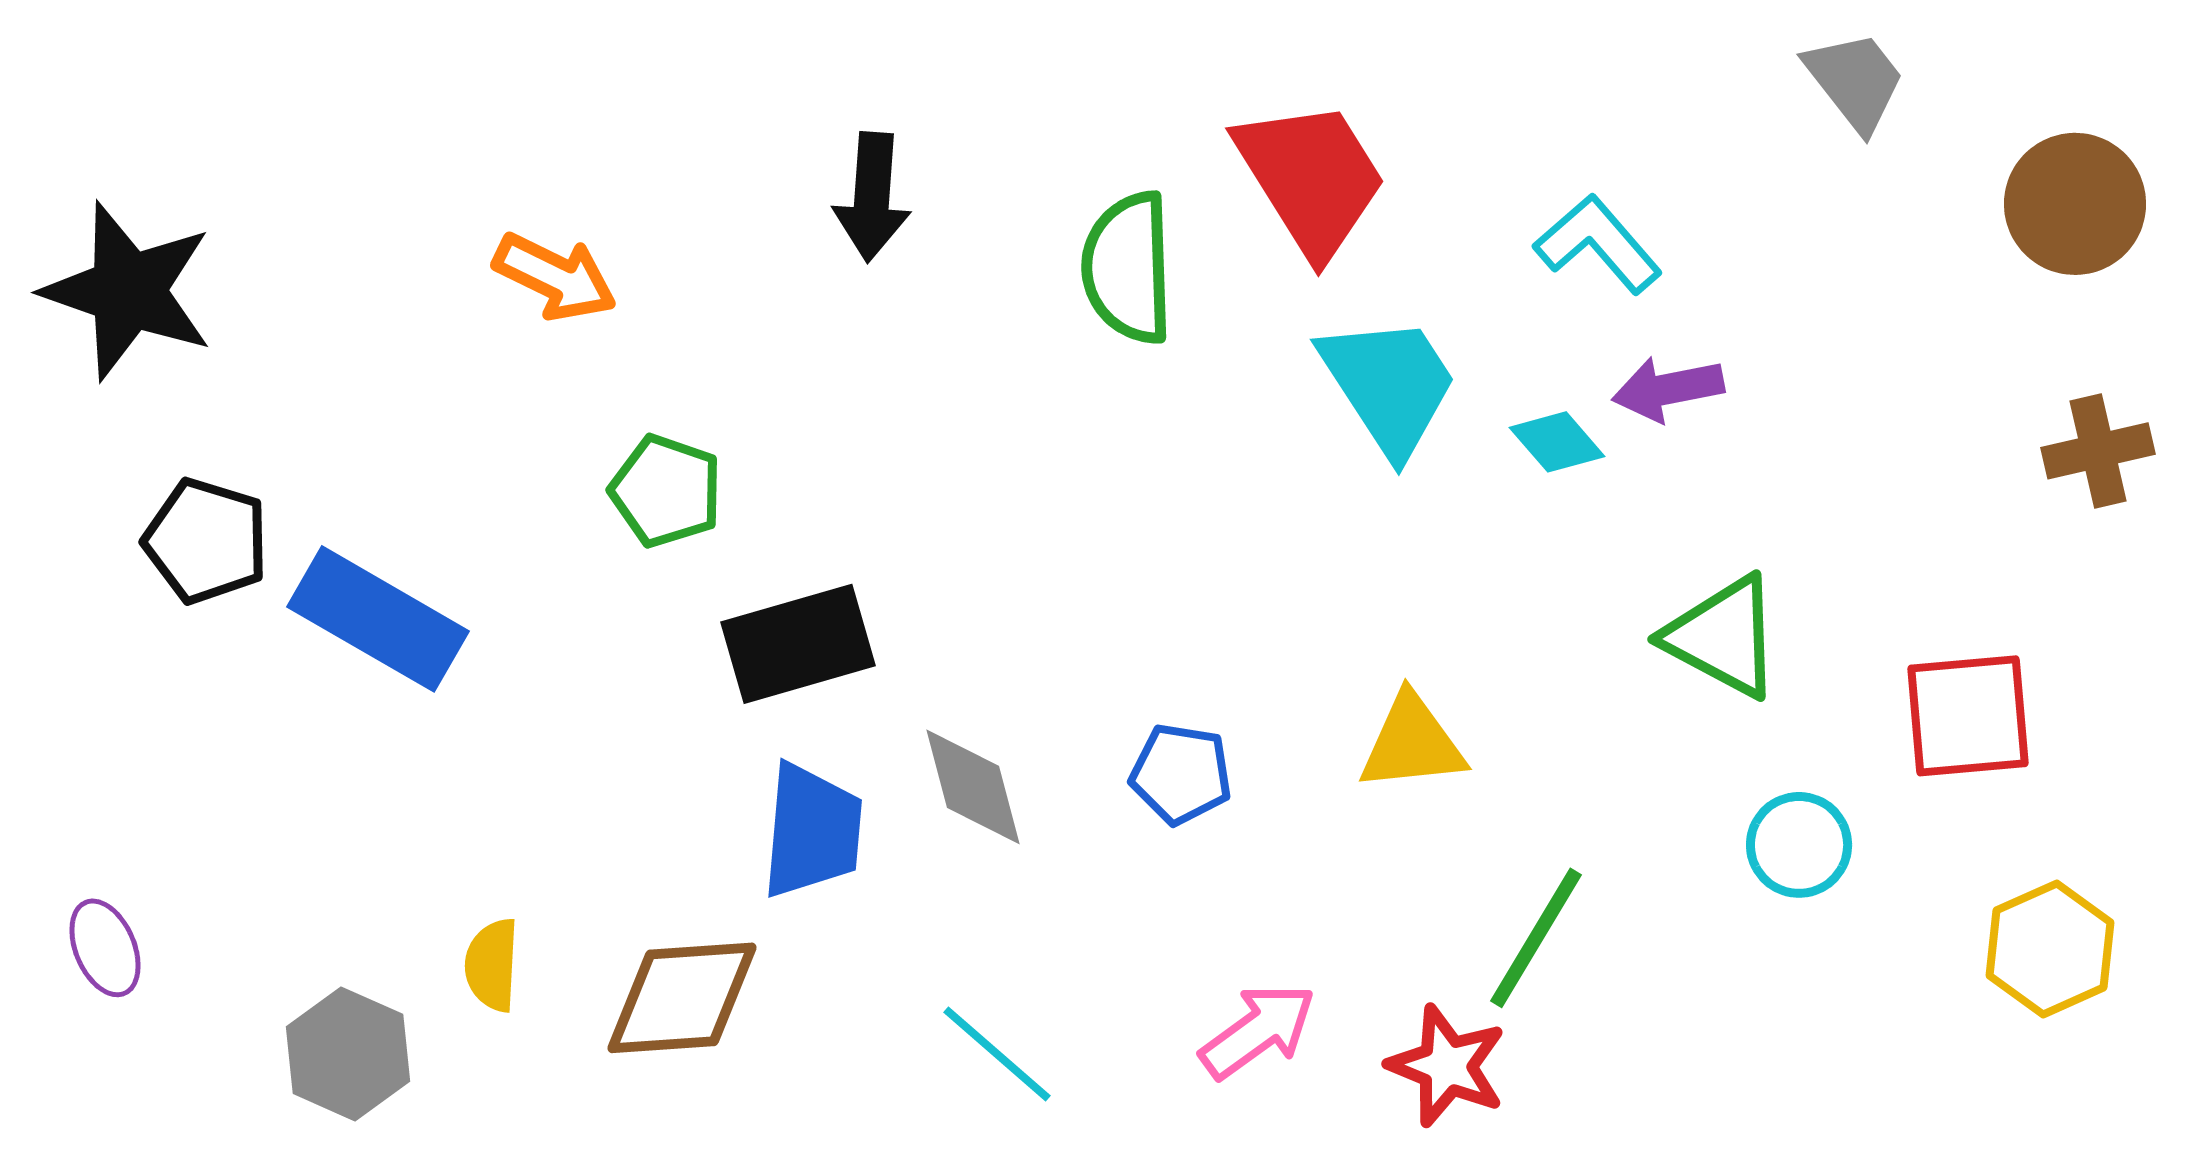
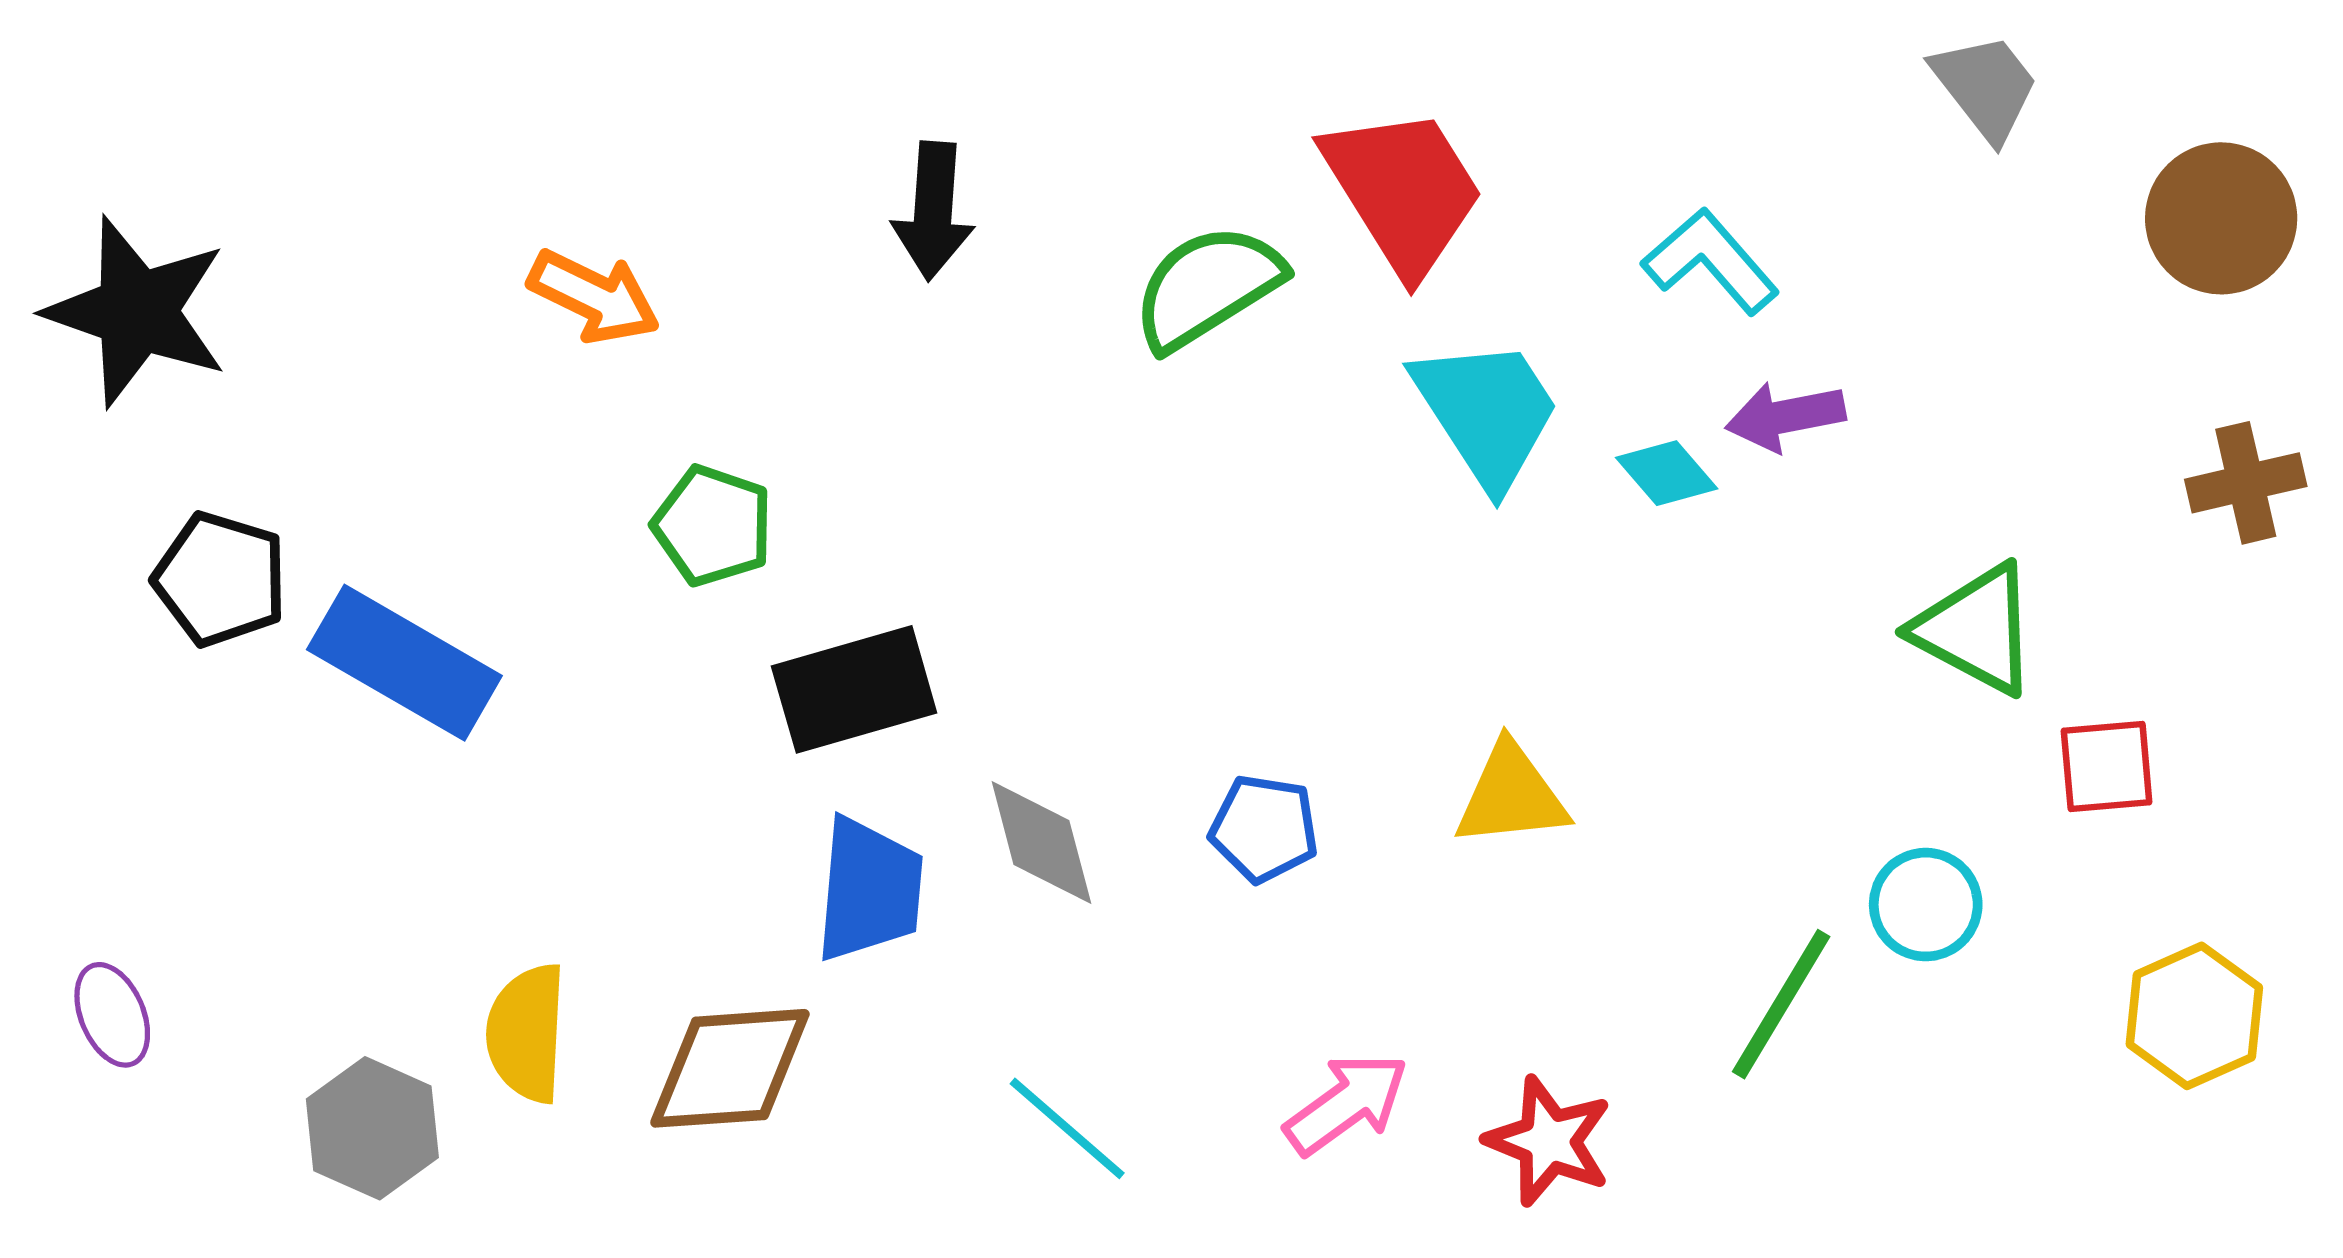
green semicircle: (1128, 268) -> (1207, 287), turned 60
green triangle: (1723, 637) -> (1976, 629), moved
red square: (1968, 716) -> (2107, 766), size x0.7
green line: (1536, 938) -> (1781, 1004), moved
yellow semicircle: (492, 965) -> (527, 1033), size x1.4

